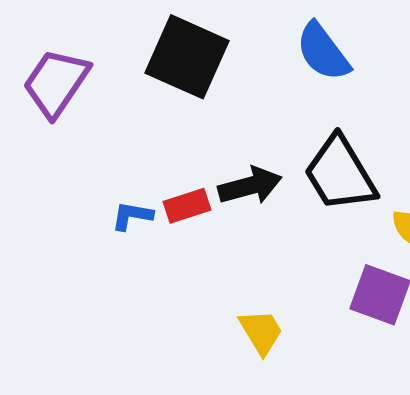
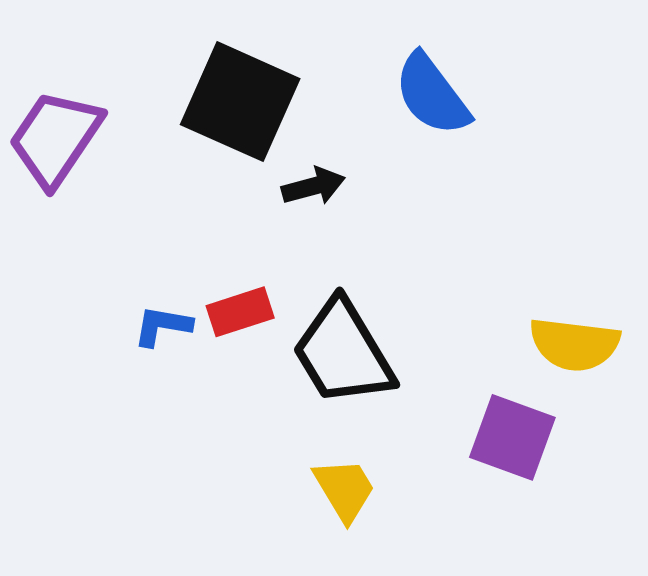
black trapezoid: (340, 174) -> (343, 353), moved
black arrow: (250, 186) -> (313, 186), moved, size x0.7

